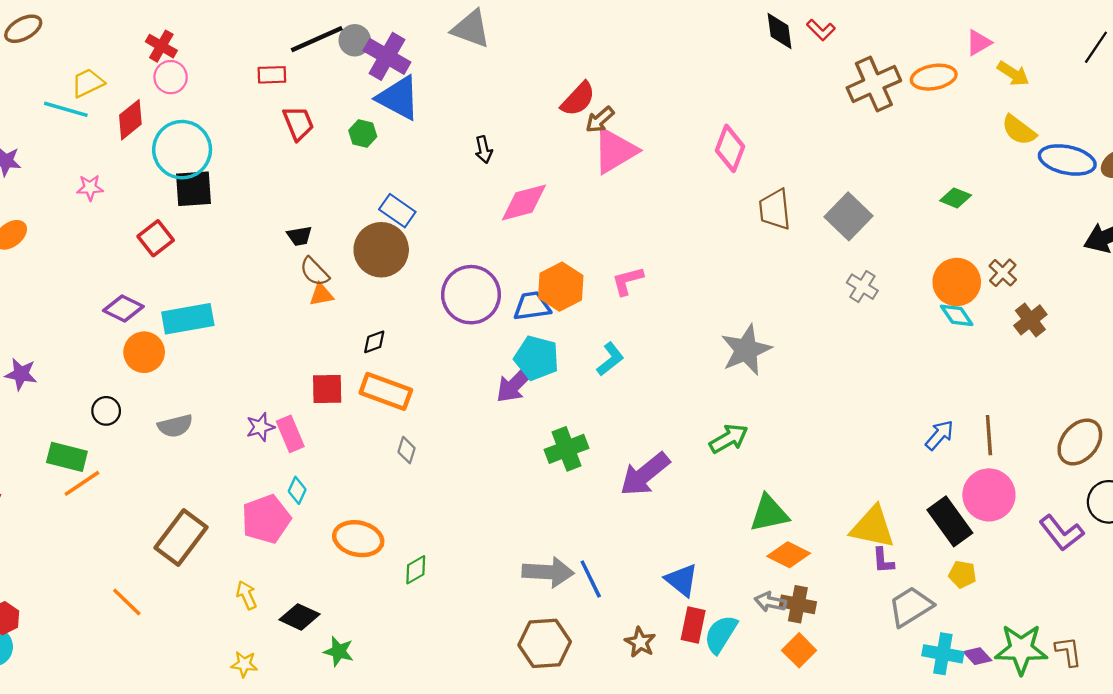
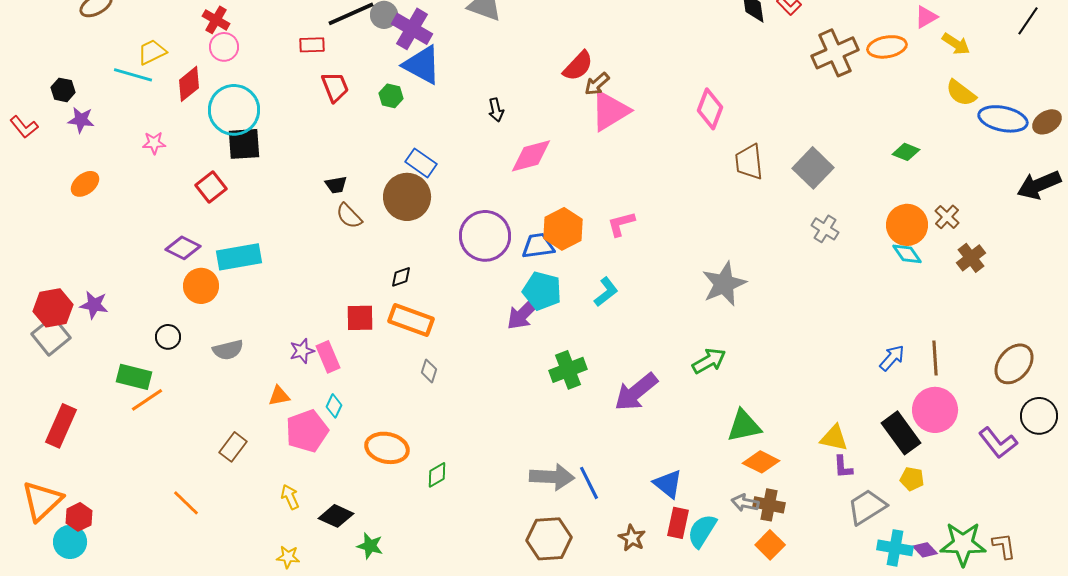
orange triangle: (321, 295) -> (279, 396), moved
yellow triangle: (873, 527) -> (834, 438), size x0.7
brown rectangle: (181, 538) -> (233, 447), size x0.6

